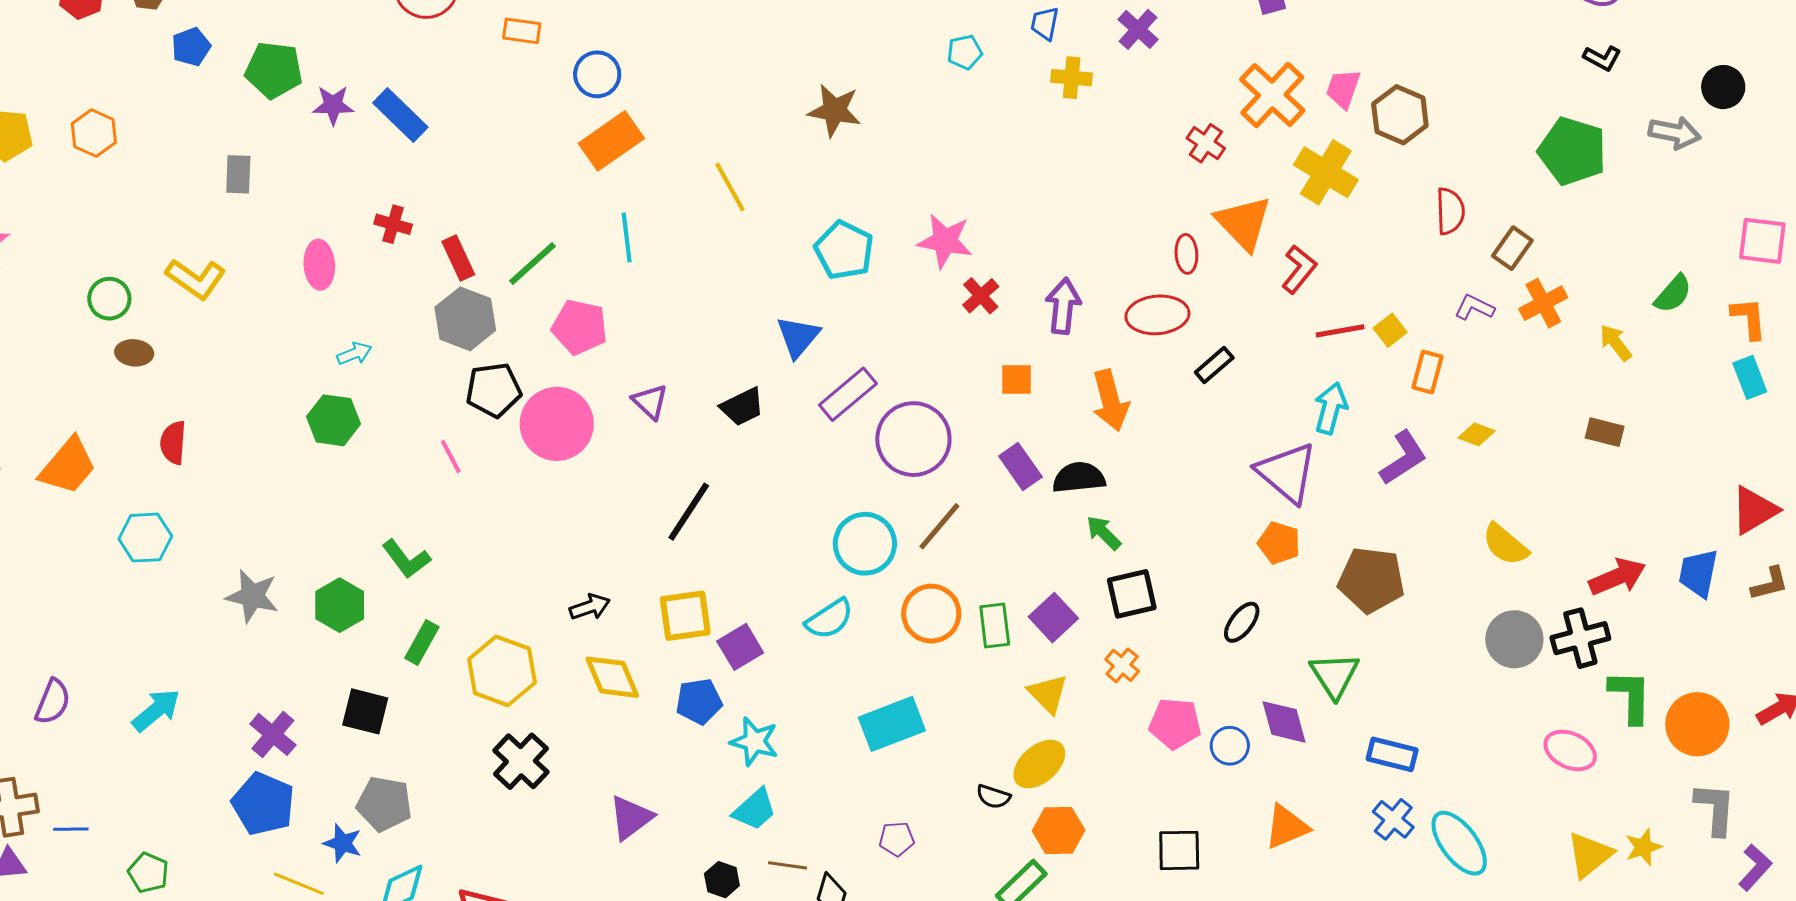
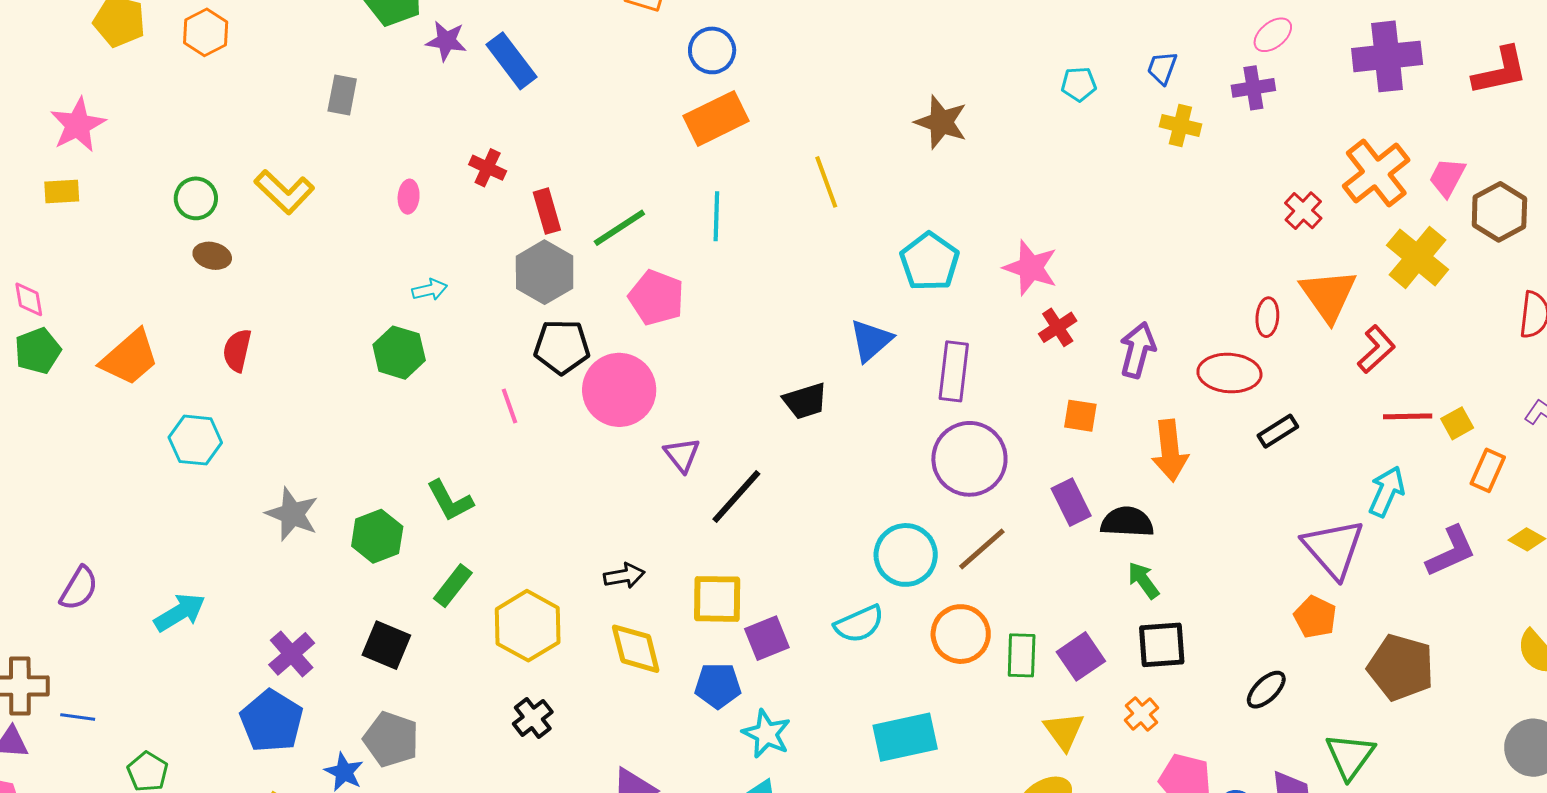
purple cross: (1138, 29) -> (1253, 88), turned 30
pink ellipse: (319, 265) -> (409, 197), size x0.7
purple rectangle: (848, 394) -> (954, 371), moved, turned -52
purple triangle: (650, 402) -> (682, 455), moved
black cross: (521, 761) -> (533, 718), size x0.7

